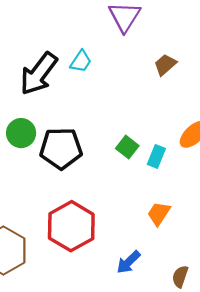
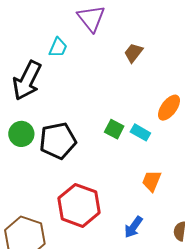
cyan trapezoid: (81, 61) -> (58, 47), moved
cyan rectangle: (156, 156) -> (140, 132), turned -72

